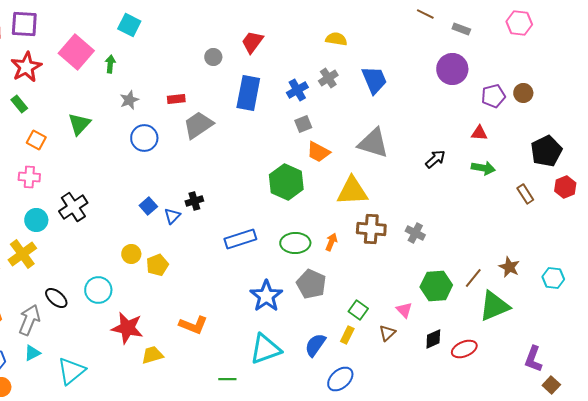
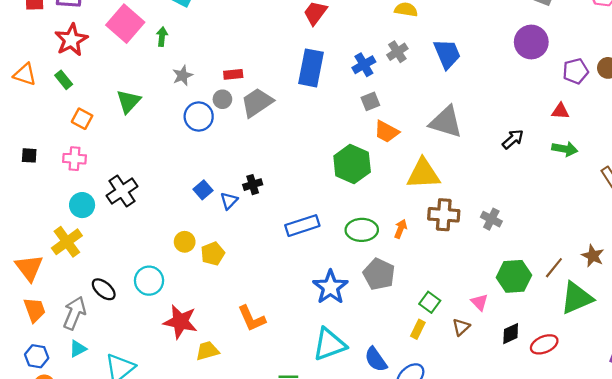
gray circle: (213, 57) -> (222, 99), moved
orange L-shape: (193, 325) -> (252, 318), turned 44
blue semicircle: (315, 345) -> (376, 359), moved, turned -70

